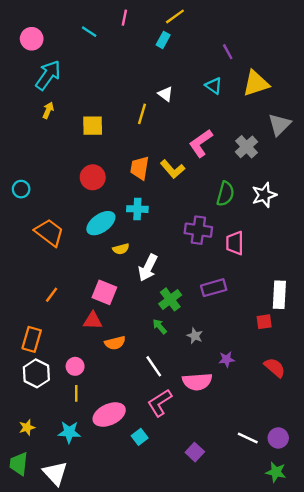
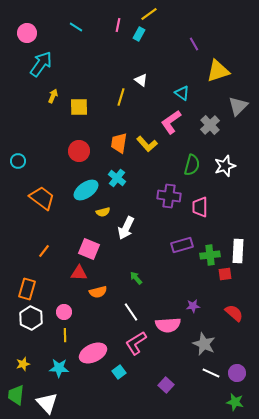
pink line: (124, 18) -> (118, 25), moved
cyan triangle: (214, 86) -> (182, 93), moved
yellow arrow: (48, 110) -> (53, 96), moved
cyan cross: (137, 209) -> (117, 178), turned 36
green cross: (170, 299) -> (210, 255), moved, turned 30
gray star: (195, 336) -> (204, 344), moved, size x1.6

